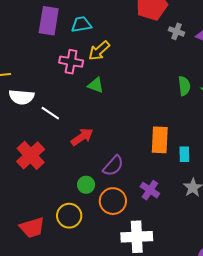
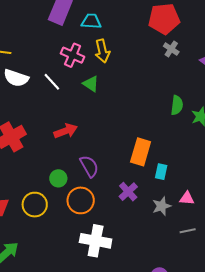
gray cross: (176, 31) -> (171, 49), moved
yellow arrow: (99, 51) -> (102, 51), turned -75
white line: (50, 113) -> (52, 82), moved
purple semicircle: (113, 166) -> (89, 166), turned -85
purple cross: (150, 190) -> (128, 192), moved

